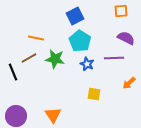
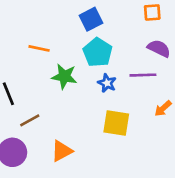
brown line: (29, 58) -> (30, 120), moved
yellow square: (94, 94) -> (116, 123), size x1.5
orange triangle: (53, 115) -> (62, 151), turned 36

